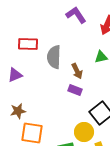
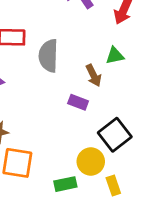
brown arrow: (77, 71) -> (94, 75), moved

